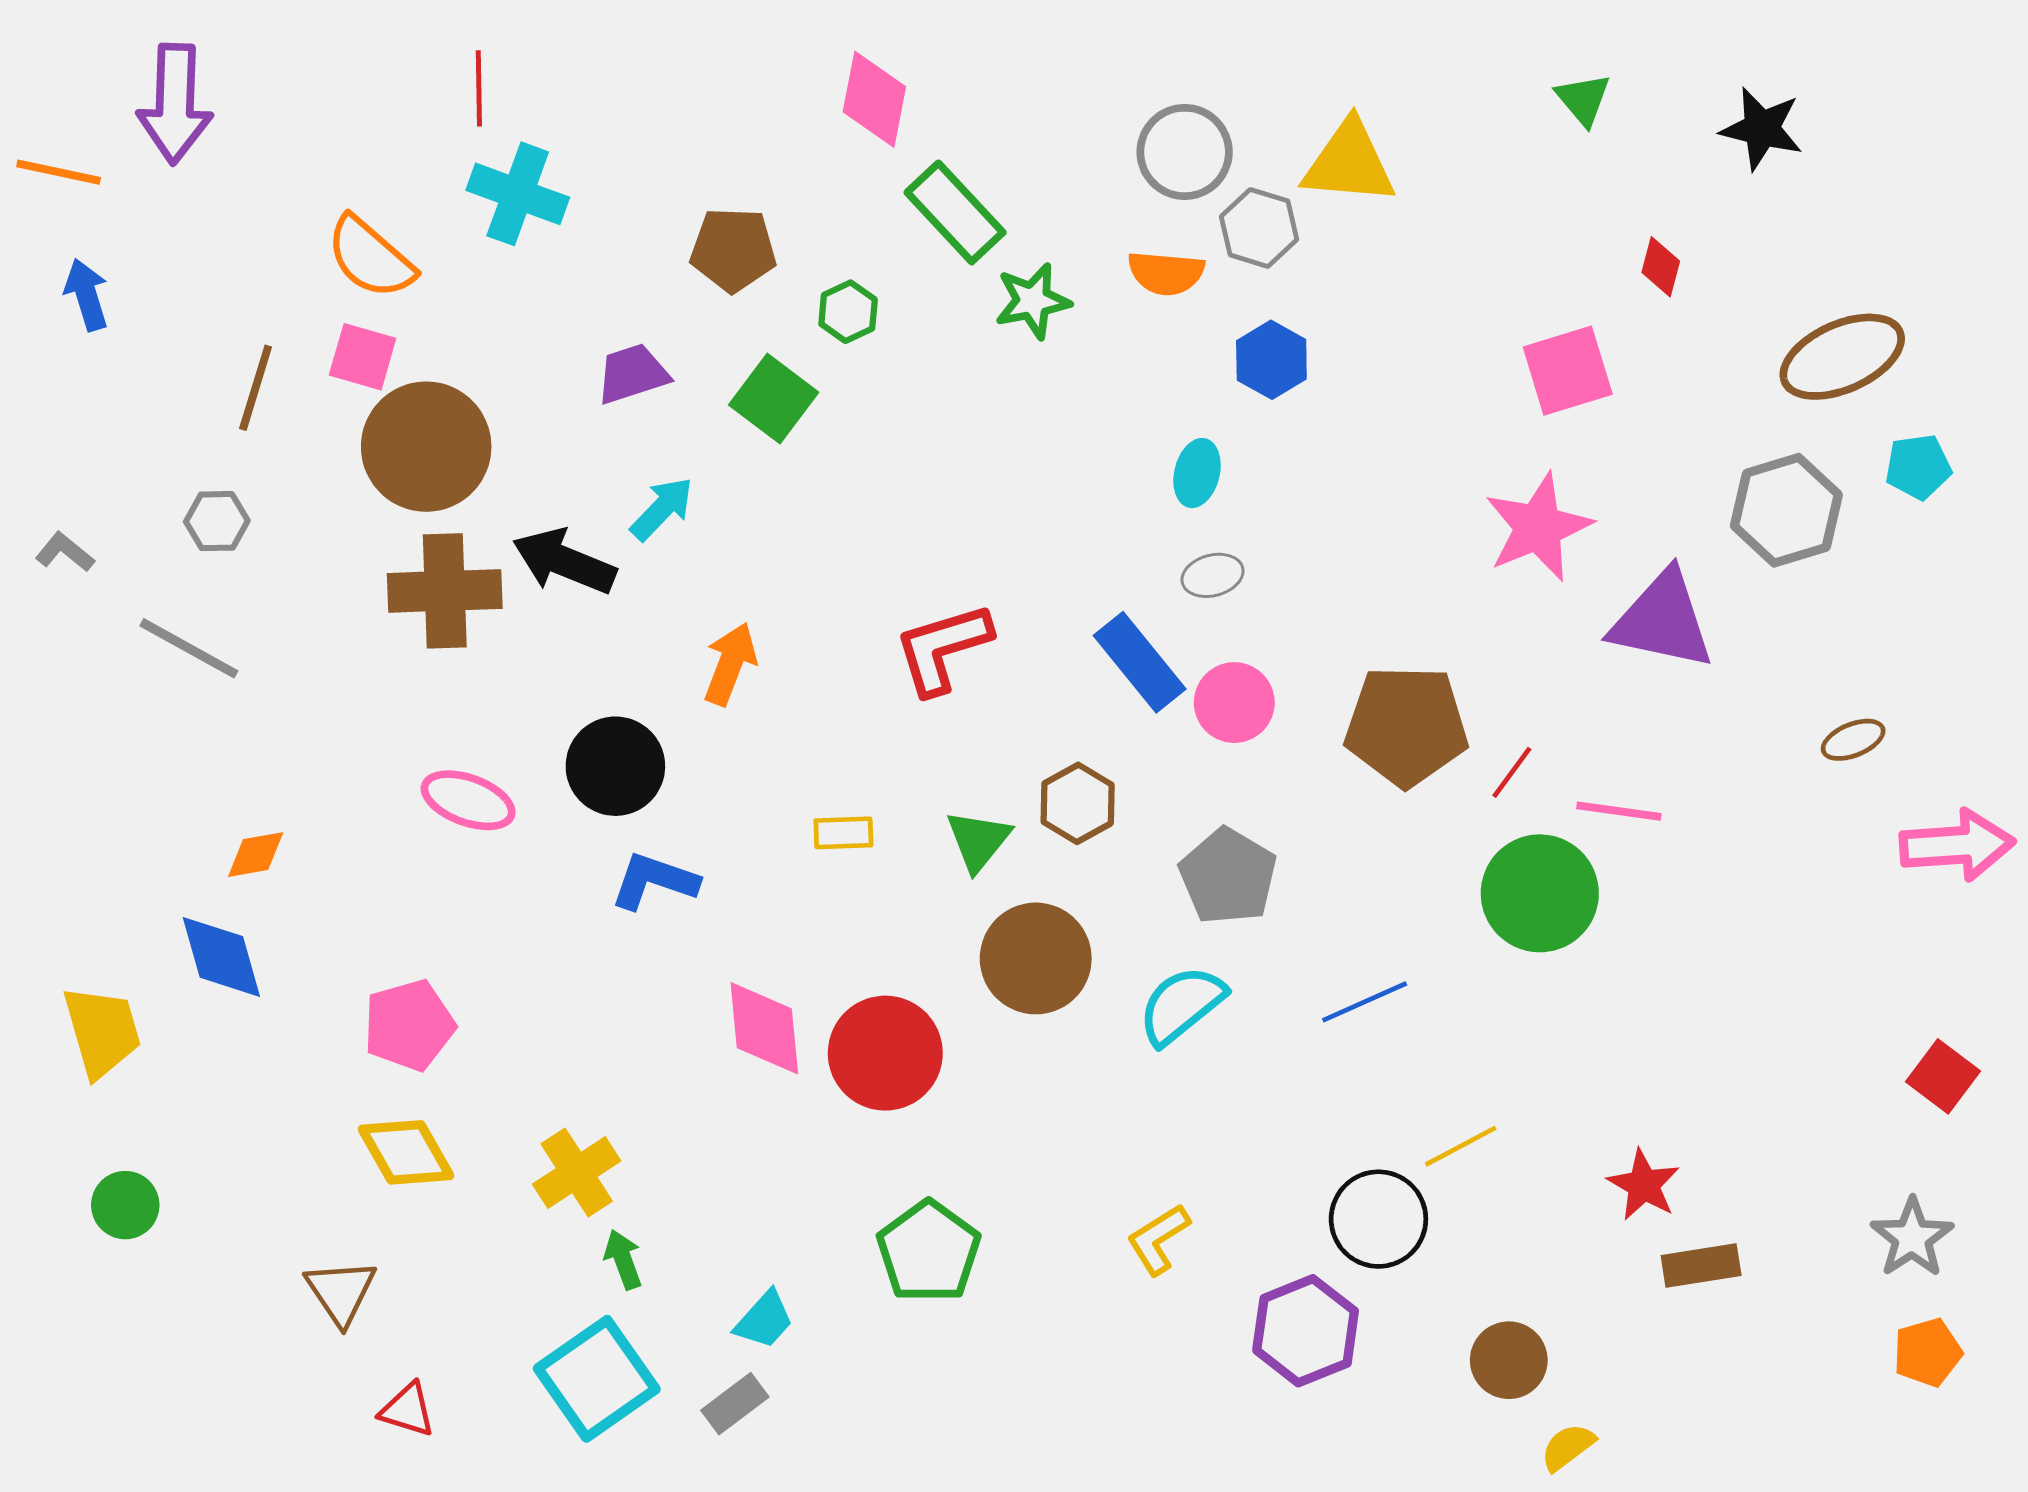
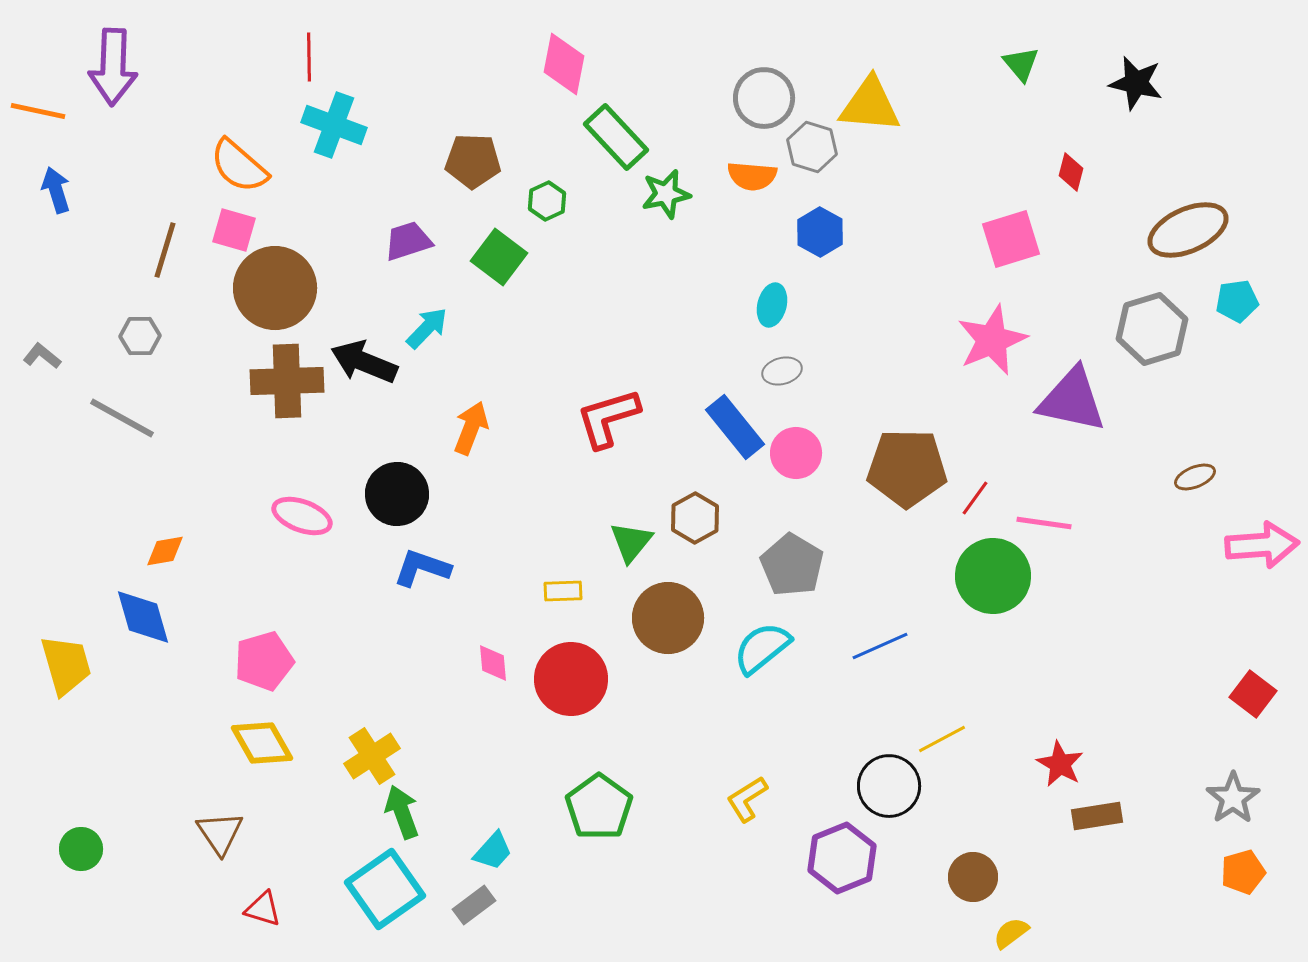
yellow rectangle: (843, 833) -> (563, 591), moved
pink diamond: (764, 1028) -> (493, 663), size x0.6
green circle: (125, 1205) -> (81, 849), moved
green arrow: (623, 1259) -> (402, 812), size x1.4

